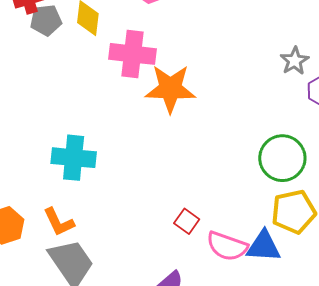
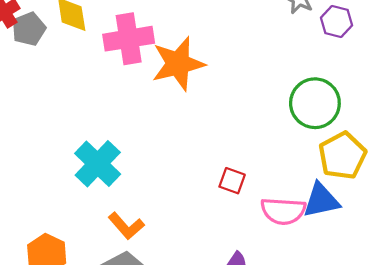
cyan cross: (74, 158) -> (98, 164), turned -36
red square: (187, 221) -> (232, 181), moved
orange L-shape: (59, 222) -> (126, 226), moved

